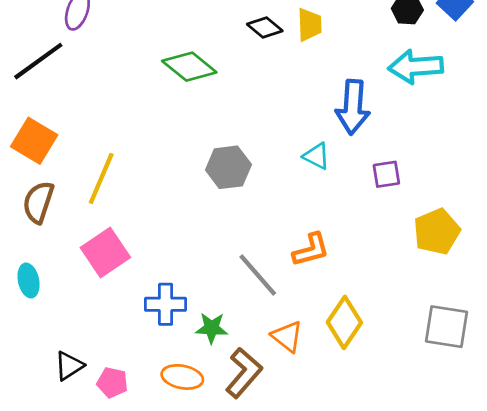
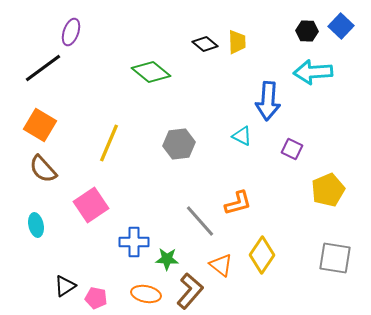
purple square: (386, 174) -> (292, 149), turned 35
yellow line: (101, 178) -> (109, 143), moved
brown semicircle: (38, 202) -> (43, 169), turned -60

